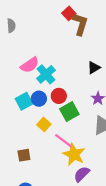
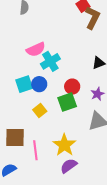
red circle: (59, 96) -> (72, 87), moved
pink line: (63, 141) -> (35, 150), moved, turned 36
brown square: (24, 155) -> (15, 137), size x1.5

